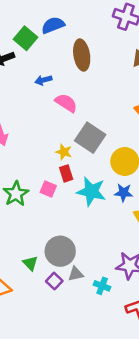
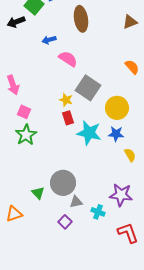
pink square: (48, 189) -> (24, 112), moved
purple square: (54, 281) -> (65, 222), moved

